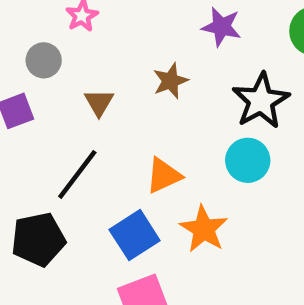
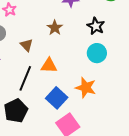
black star: (261, 101) -> (96, 26), size x0.7
orange triangle: (164, 175) -> (49, 66), moved, turned 42

